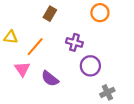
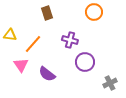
brown rectangle: (50, 14) -> (47, 13), turned -48
gray cross: (107, 92) -> (110, 83), moved

